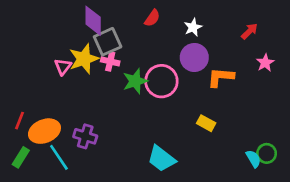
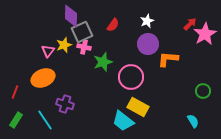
red semicircle: (152, 18) -> (113, 25), moved
yellow star: (84, 59) -> (64, 45), size x0.7
pink star: (265, 63) -> (205, 34), moved, size x1.6
pink circle: (161, 81) -> (131, 77), moved
yellow rectangle: (206, 123) -> (138, 107), moved, size x1.5
orange ellipse: (44, 131) -> (43, 78), moved
green circle: (267, 153) -> (203, 91), moved

